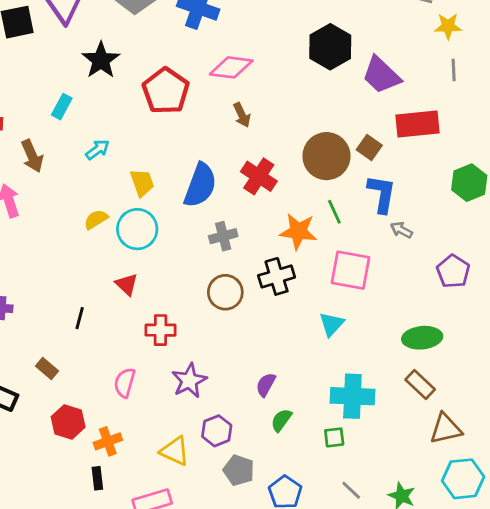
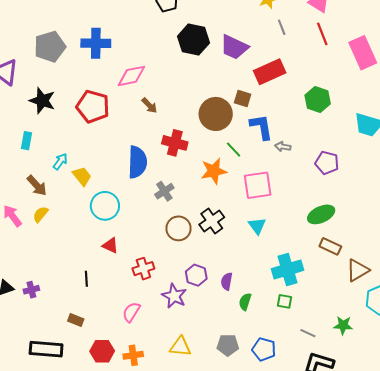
brown arrow: (32, 156) -> (37, 186), moved
yellow trapezoid: (142, 183) -> (82, 176), moved
yellow semicircle: (96, 219) -> (40, 214), moved
black cross: (277, 276) -> (212, 221), moved
pink semicircle: (125, 383) -> (131, 312), turned 35
purple hexagon: (217, 431) -> (196, 275), moved
green square: (334, 437) -> (285, 301), turned 35
orange cross: (108, 441) -> (133, 355), turned 30

